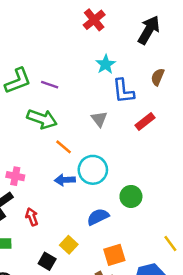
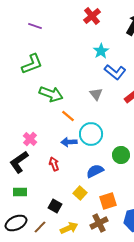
purple line: (50, 85) -> (35, 26), moved
blue L-shape: (123, 91) -> (115, 72), turned -45
pink cross: (15, 176) -> (30, 139), turned 32
red arrow: (32, 217) -> (54, 164), moved
yellow square: (69, 245) -> (80, 193), moved

